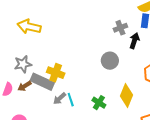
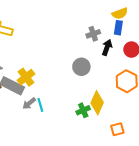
yellow cross: (56, 73) -> (26, 77), turned 30
green cross: (99, 103) -> (83, 110), moved, turned 32

